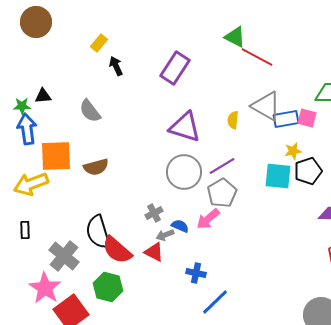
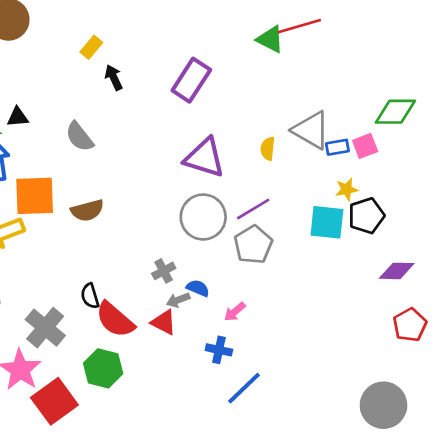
red line: (257, 57) -> (299, 26), moved, turned -44
pink square: (307, 118) -> (365, 146), turned -36
blue rectangle: (286, 119) -> (337, 147), size x0.7
pink arrow: (208, 219) -> (235, 312), moved, size x0.7
black semicircle: (98, 232) -> (90, 296), size x0.6

